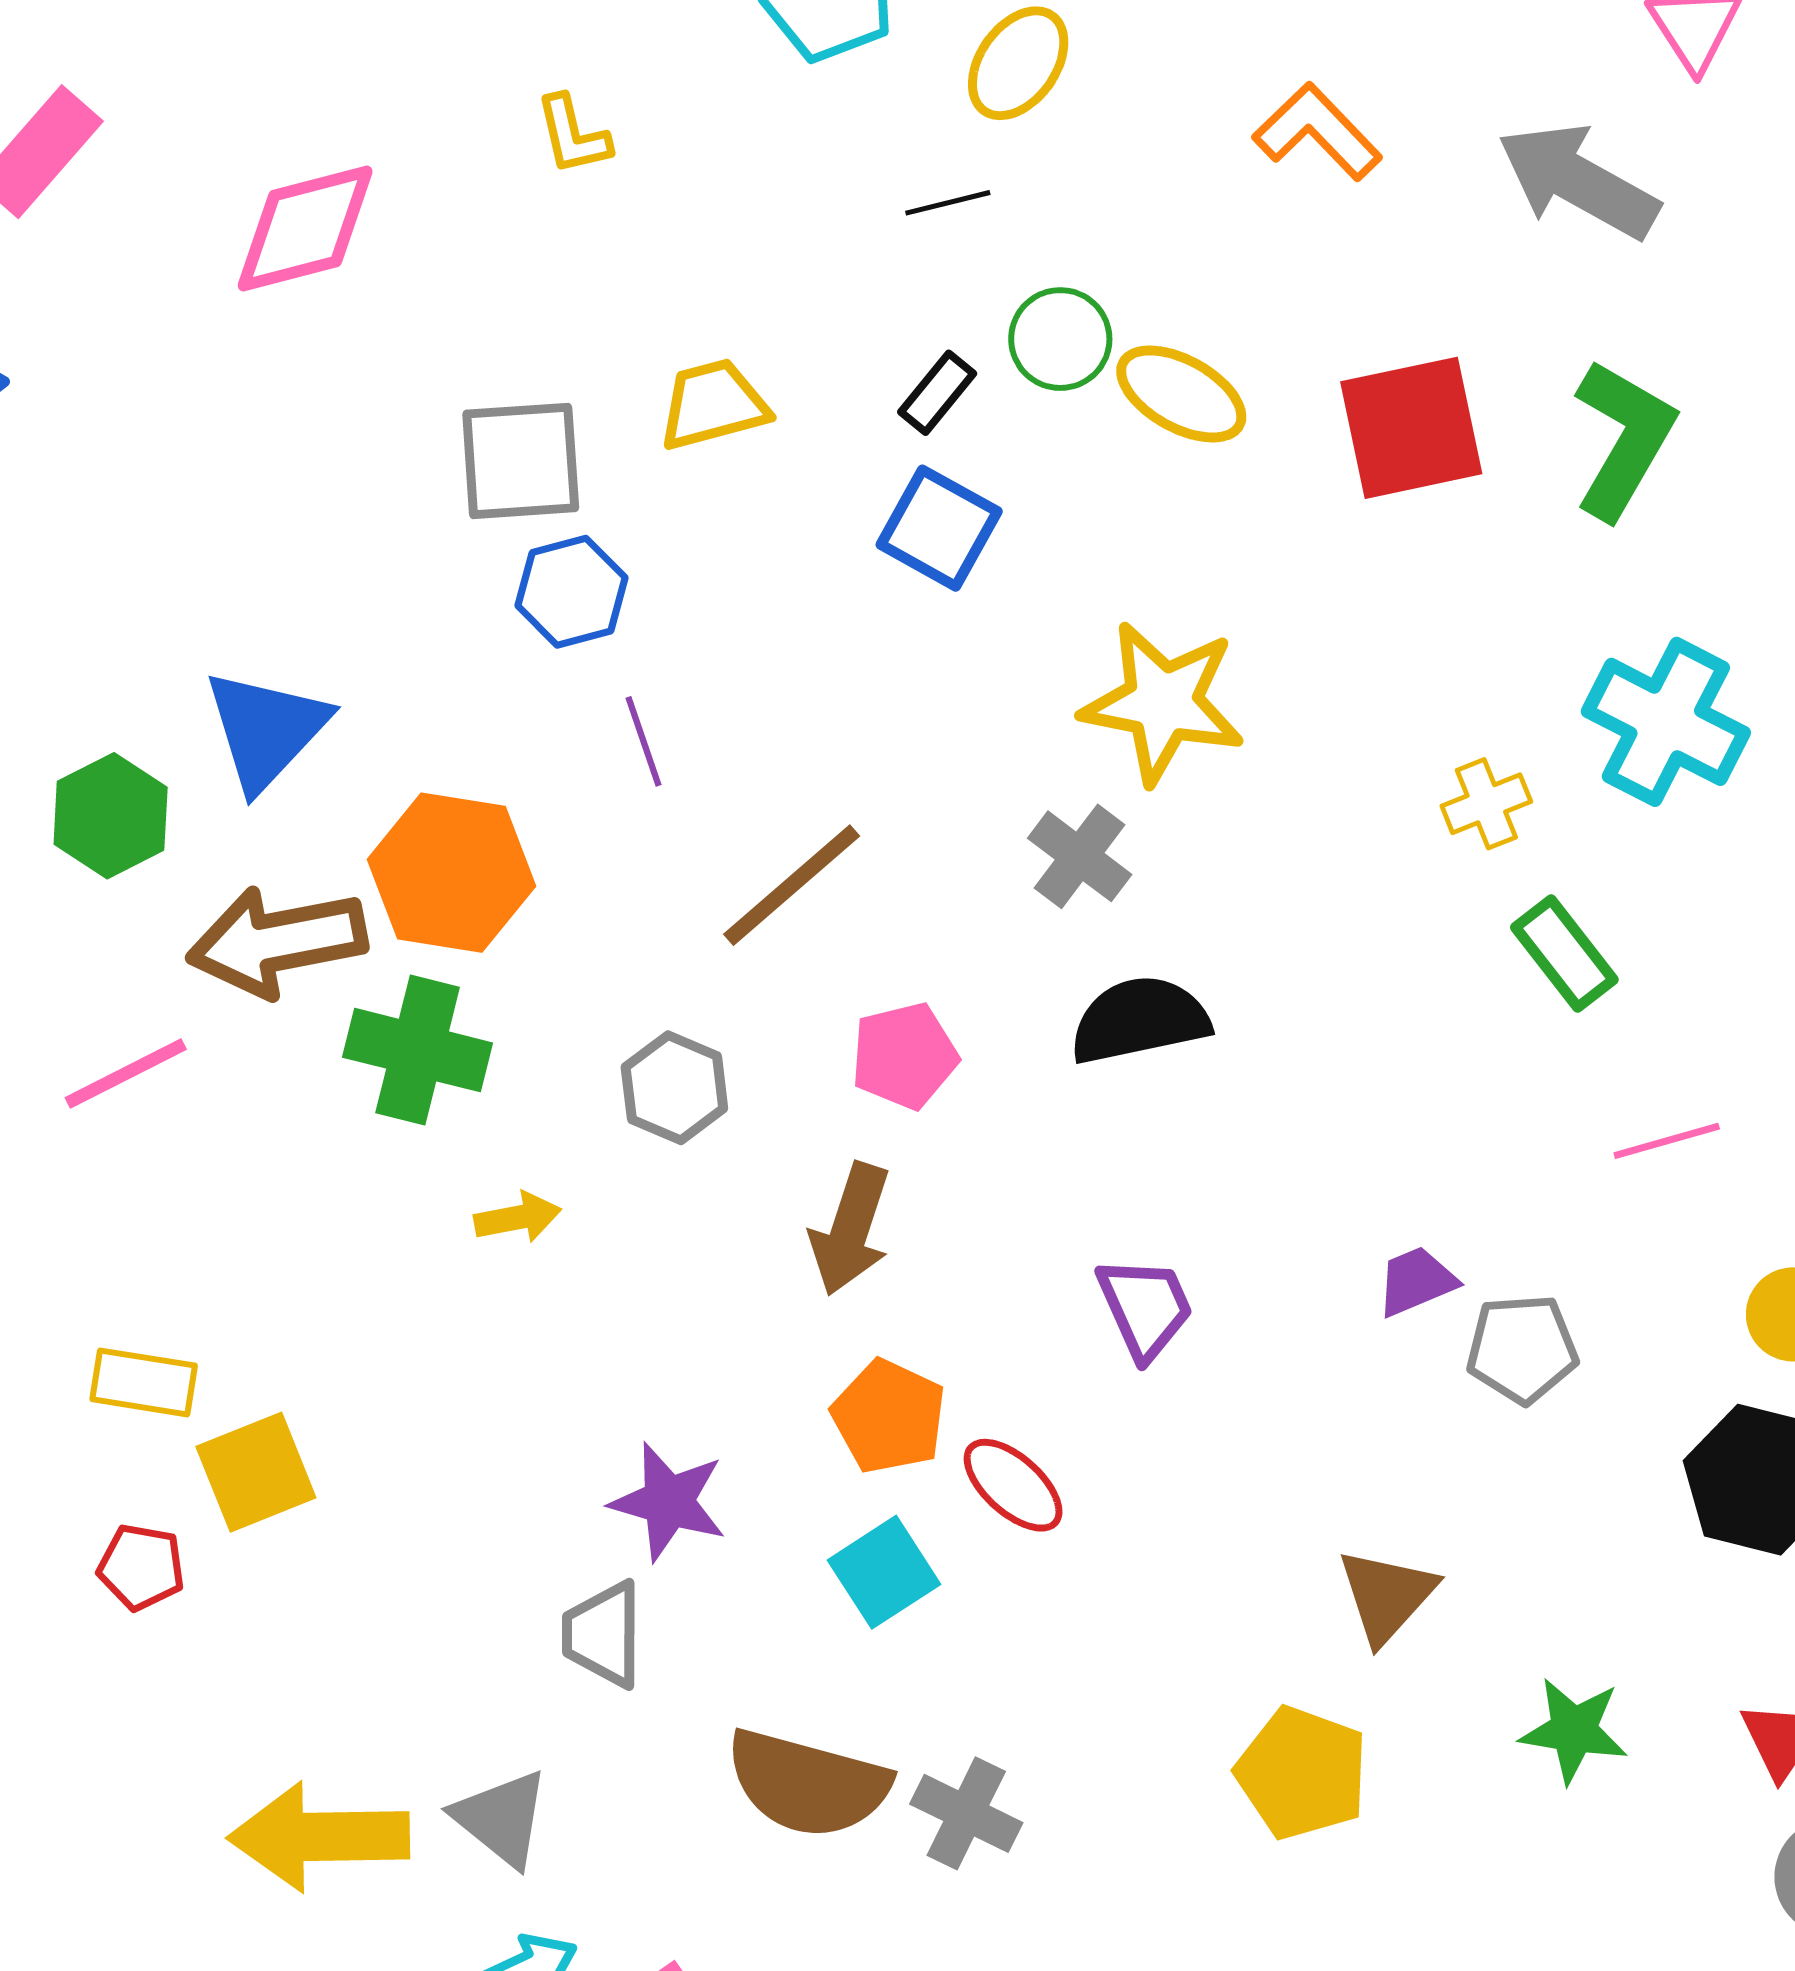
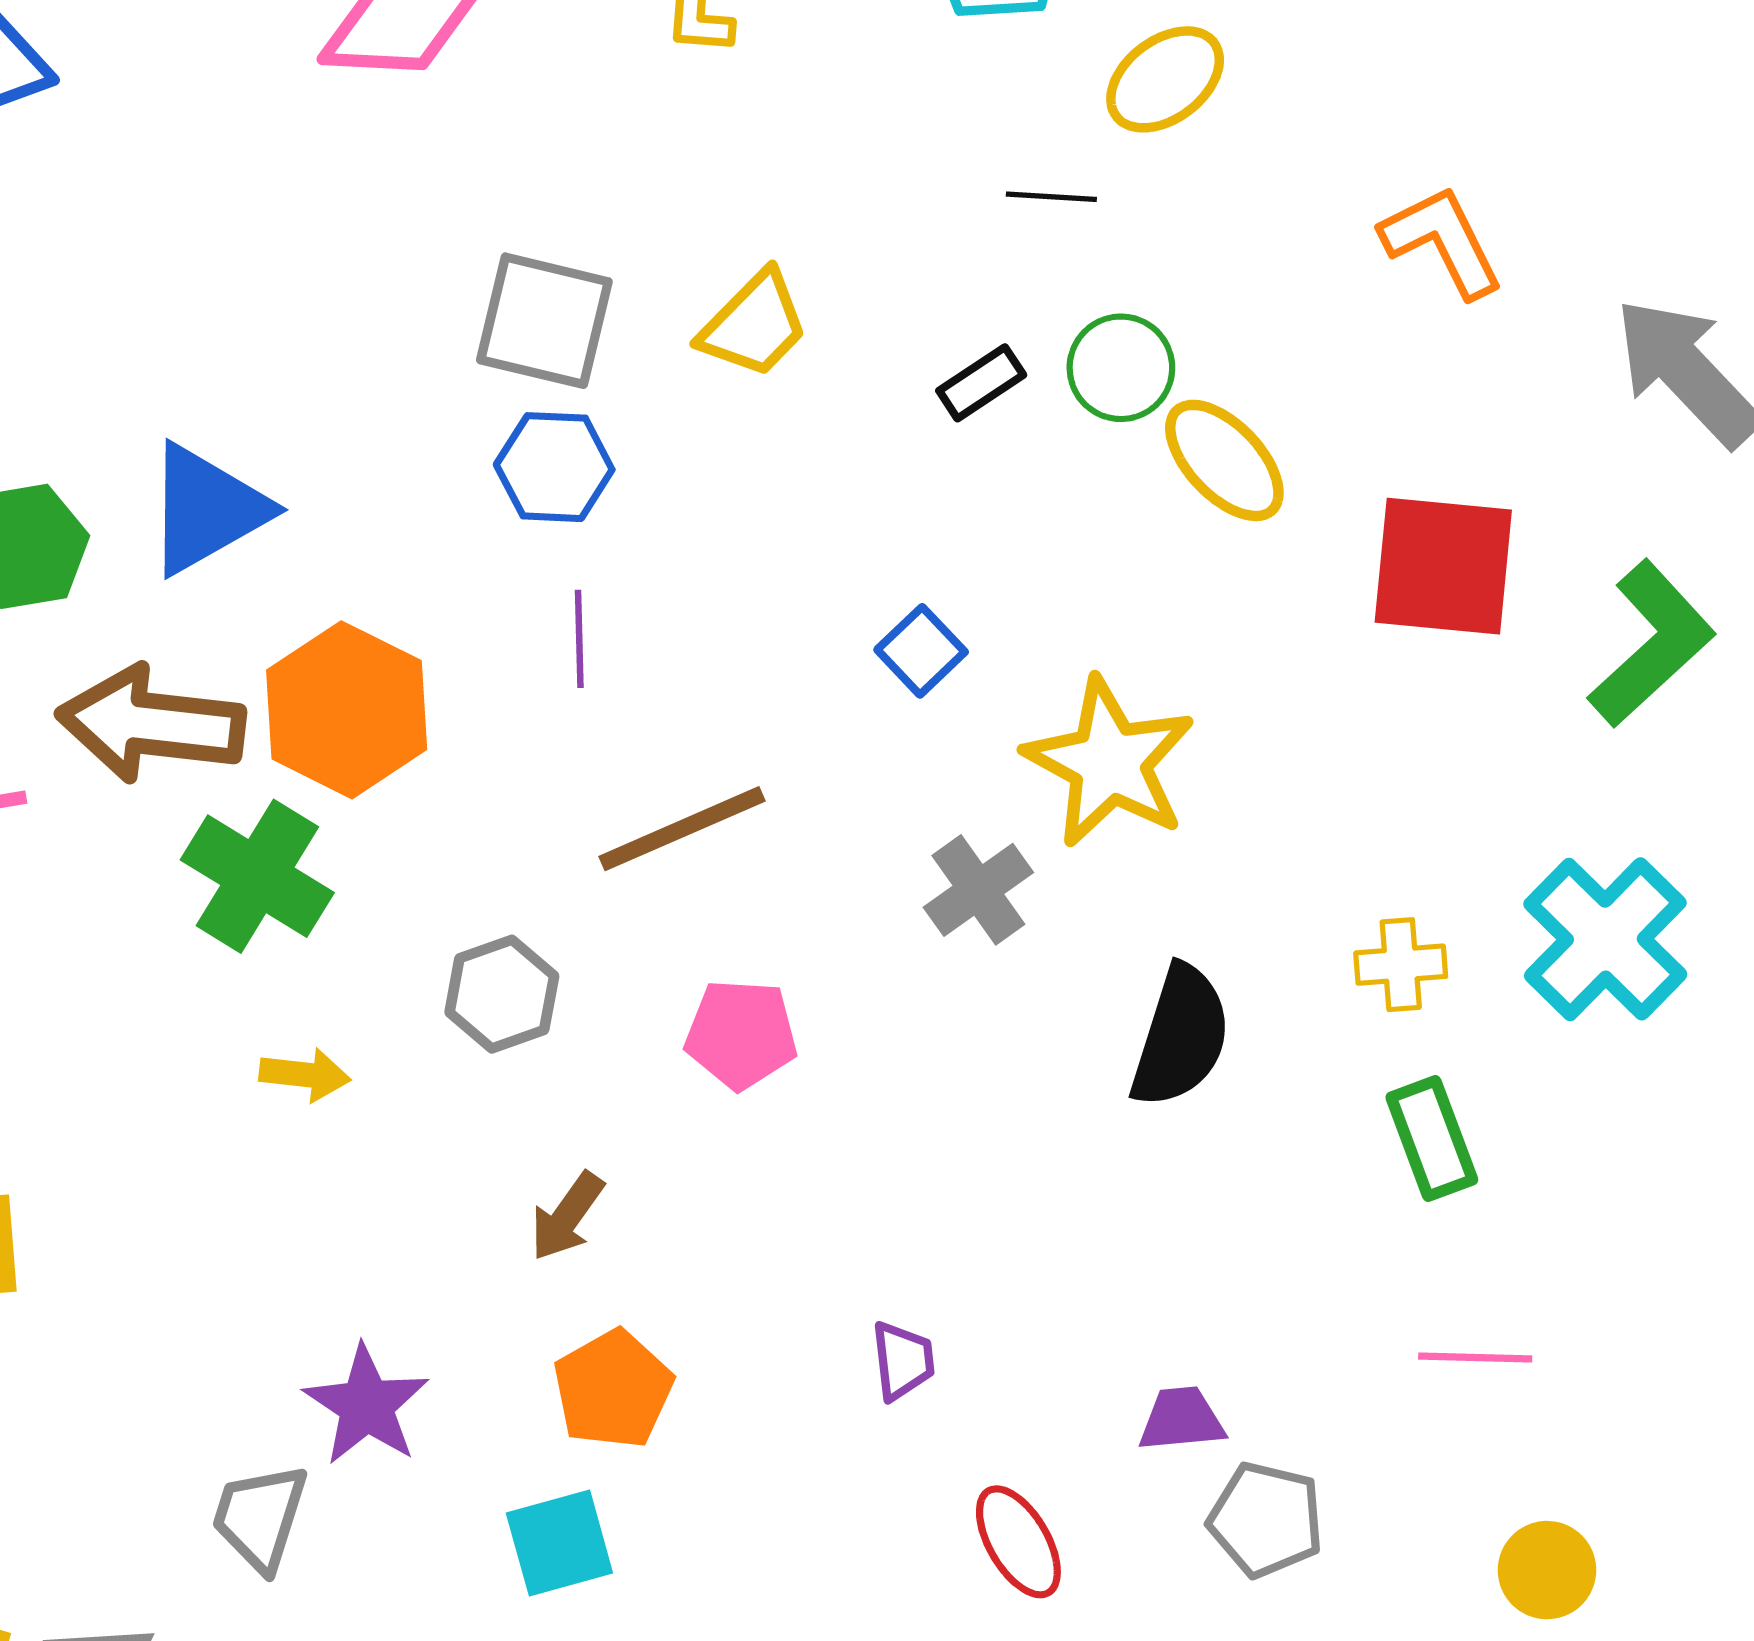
yellow trapezoid: (713, 405) -> (754, 325), turned 132
blue square: (939, 528) -> (921, 651), moved, size x0.7
black semicircle: (1140, 1020) -> (1181, 1036), moved, turned 102
brown arrow: (850, 1229) -> (567, 1216), moved, size x0.7
purple trapezoid: (1145, 1308) -> (903, 1361), size x0.7
red ellipse: (1013, 1485) -> (1018, 1542), moved

